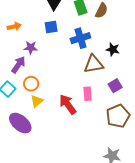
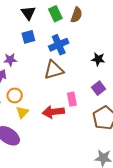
black star: (113, 49) -> (98, 59), moved
brown triangle: (94, 64) -> (54, 70), moved
red arrow: (68, 104) -> (53, 112), turned -55

